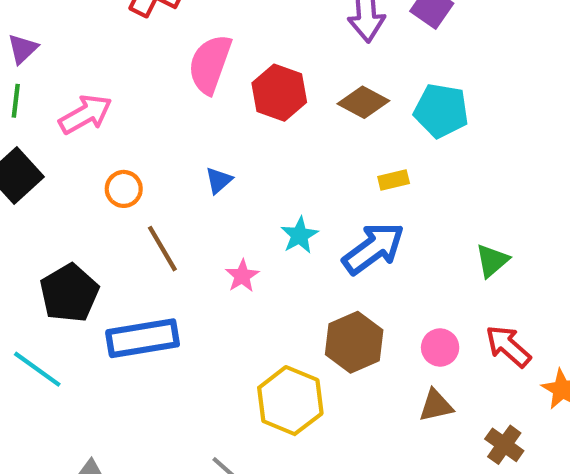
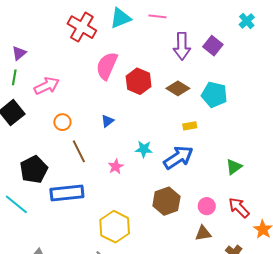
cyan star: (300, 235) -> (144, 149), turned 30
yellow hexagon: (290, 401) -> (115, 227), moved

